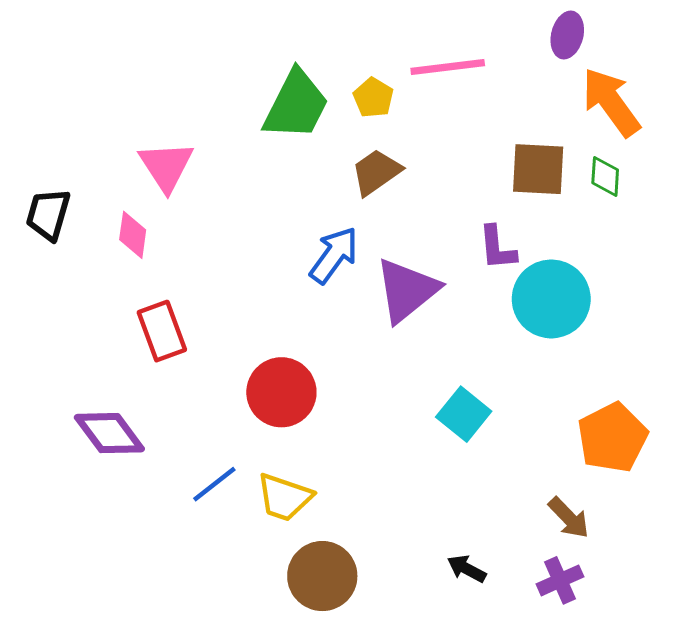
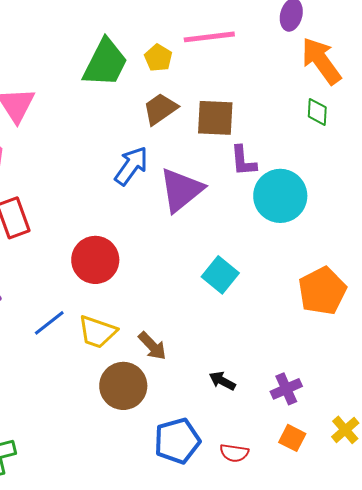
brown square: (538, 169) -> (215, 118), moved
brown arrow: (569, 518) -> (152, 346), moved

